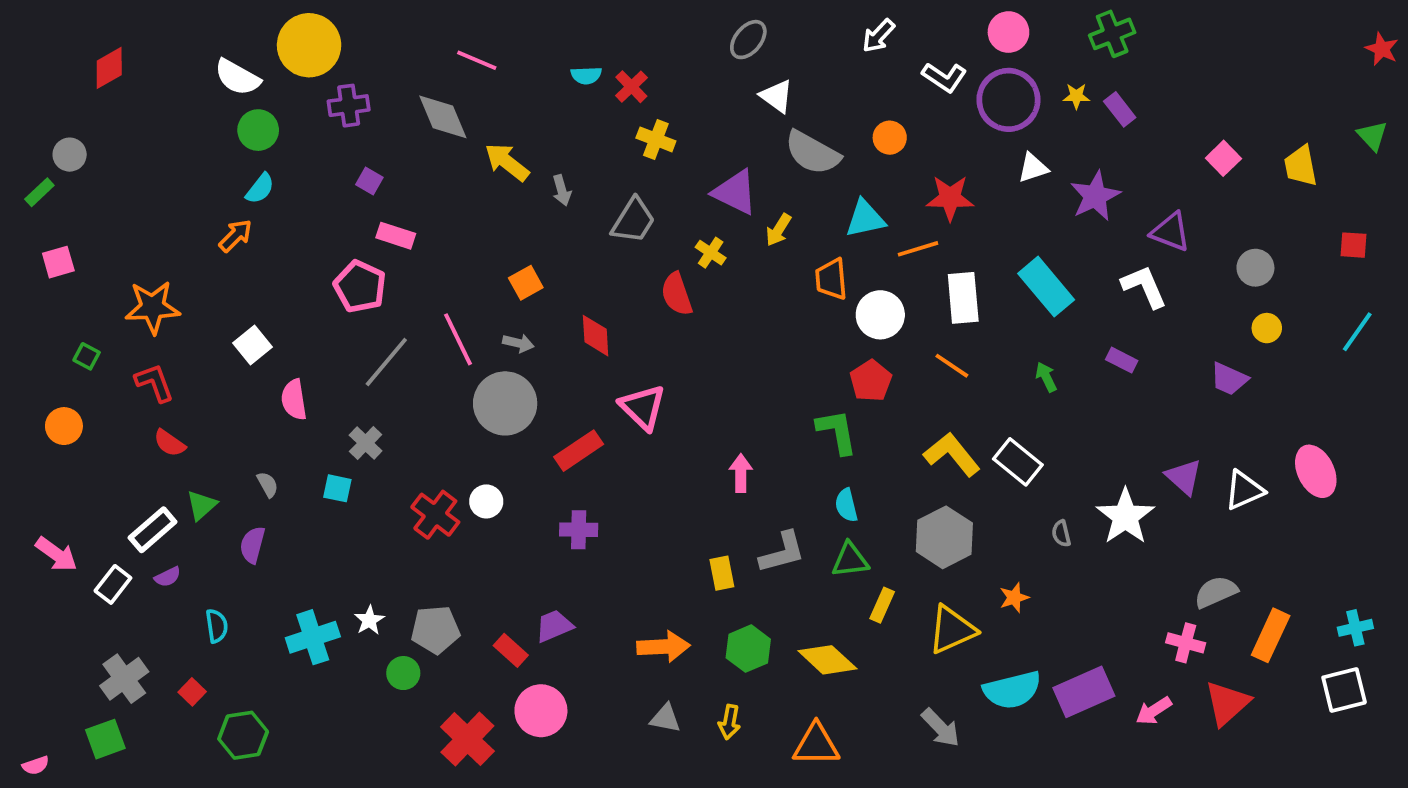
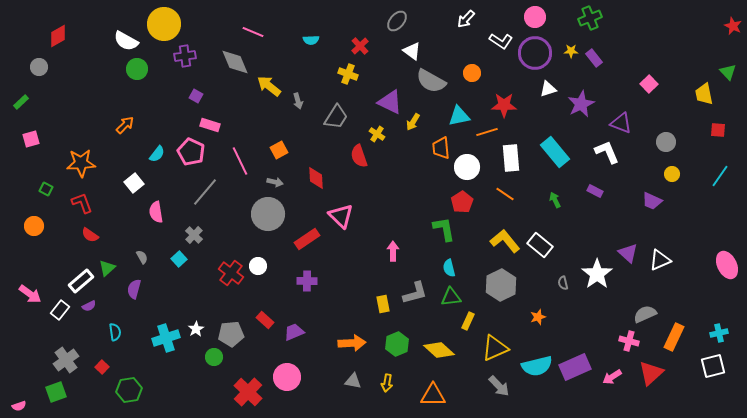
red cross: (631, 87) -> (360, 46), moved
gray circle: (70, 155) -> (39, 67), moved
yellow trapezoid: (1301, 166) -> (704, 94), moved
cyan semicircle: (260, 189) -> (157, 154), moved
pink line: (458, 339) -> (240, 161), moved
pink ellipse: (1316, 471) -> (727, 265), moved
cyan square: (337, 488) -> (179, 259), turned 35
yellow triangle: (952, 630) -> (495, 348), moved
red rectangle: (511, 650) -> (265, 320), moved

